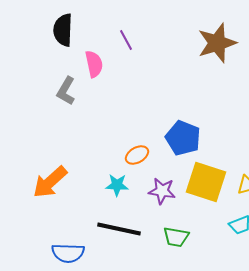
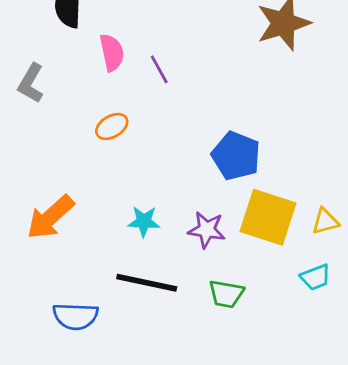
purple line: (126, 40) -> (159, 69), moved
gray L-shape: (66, 91) -> (31, 83), moved
orange ellipse: (137, 155) -> (112, 126), moved

